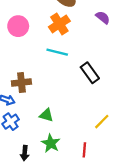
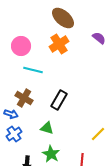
cyan line: (57, 52) -> (33, 70), moved
black rectangle: (90, 73) -> (59, 100), moved, turned 66
brown cross: (21, 83) -> (24, 98), turned 36

